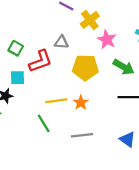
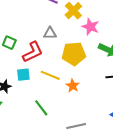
cyan square: (18, 78) -> (23, 75), moved
yellow line: (56, 101) -> (50, 75), moved, turned 36
gray line: (82, 135) -> (76, 126), moved

